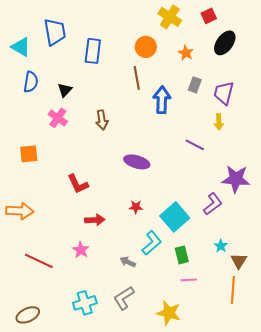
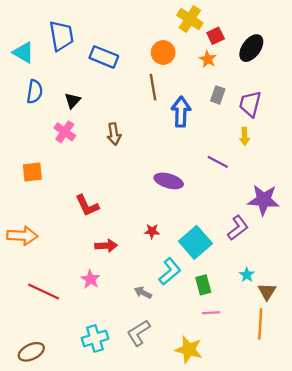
red square: (209, 16) -> (216, 36), moved
blue rectangle: (93, 51) -> (104, 57), turned -75
purple ellipse: (137, 162) -> (169, 181), moved

